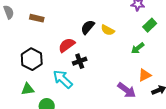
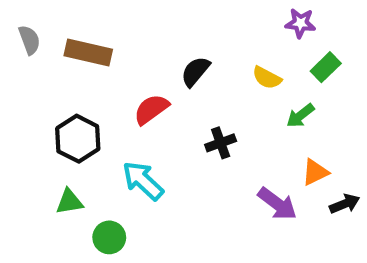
brown rectangle: (37, 18) -> (88, 53), size x1.5
yellow semicircle: (108, 30) -> (267, 78), moved
black cross: (80, 61) -> (221, 143), moved

